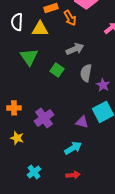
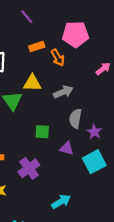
yellow triangle: (40, 29) -> (32, 83), moved
green square: (57, 70) -> (42, 132), moved, turned -32
purple triangle: (82, 122) -> (67, 148), moved

